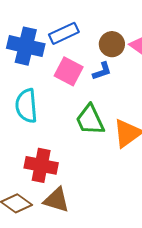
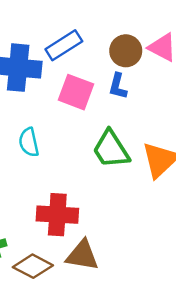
blue L-shape: (102, 71) -> (118, 86), turned 130
cyan semicircle: (26, 106) -> (29, 142), size x0.7

